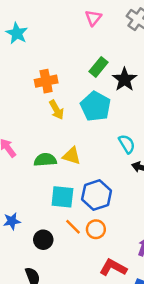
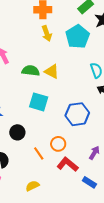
blue hexagon: (97, 195) -> (77, 114), moved
orange line: (73, 227) -> (39, 153), moved
orange circle: (96, 229) -> (58, 144), moved

